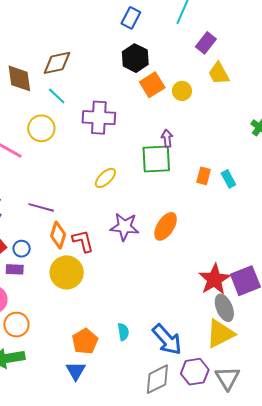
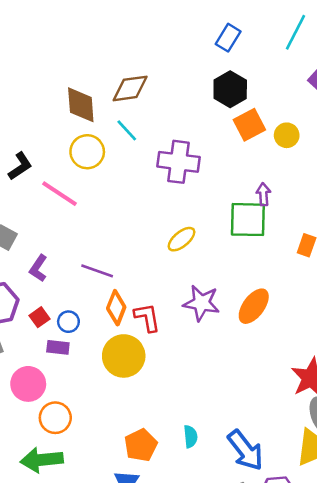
yellow circle: (41, 128) -> (87, 152), moved

